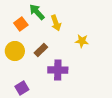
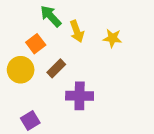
orange square: (21, 24) -> (36, 44), moved
yellow star: (82, 41) -> (112, 38), moved

